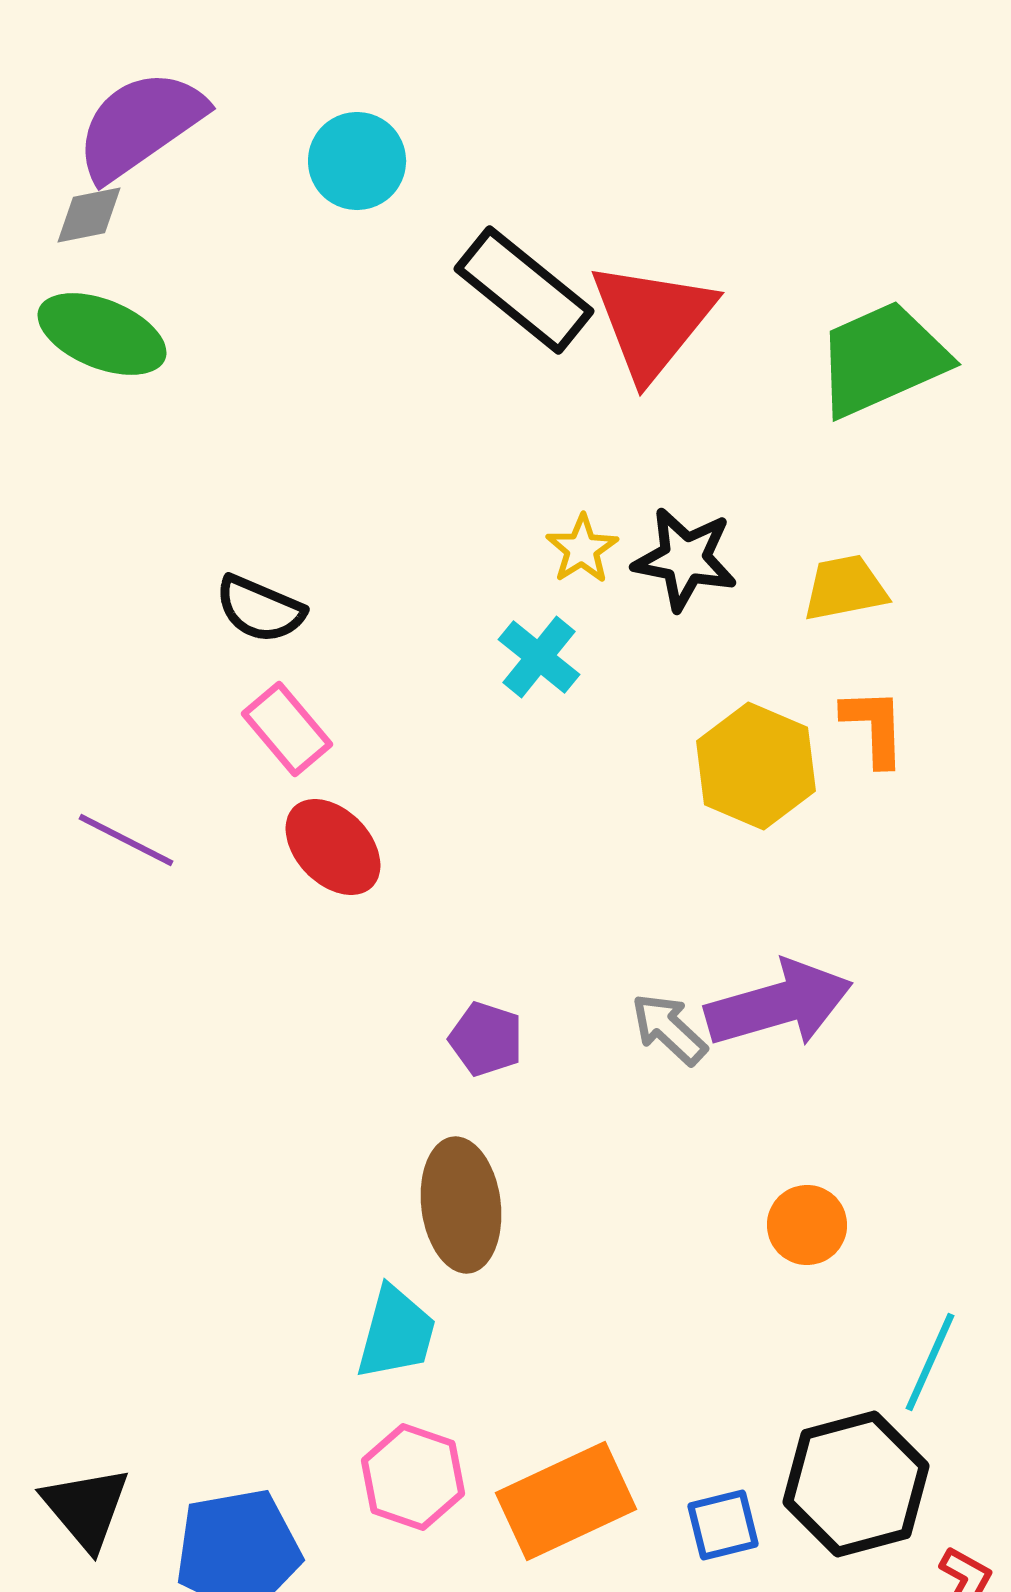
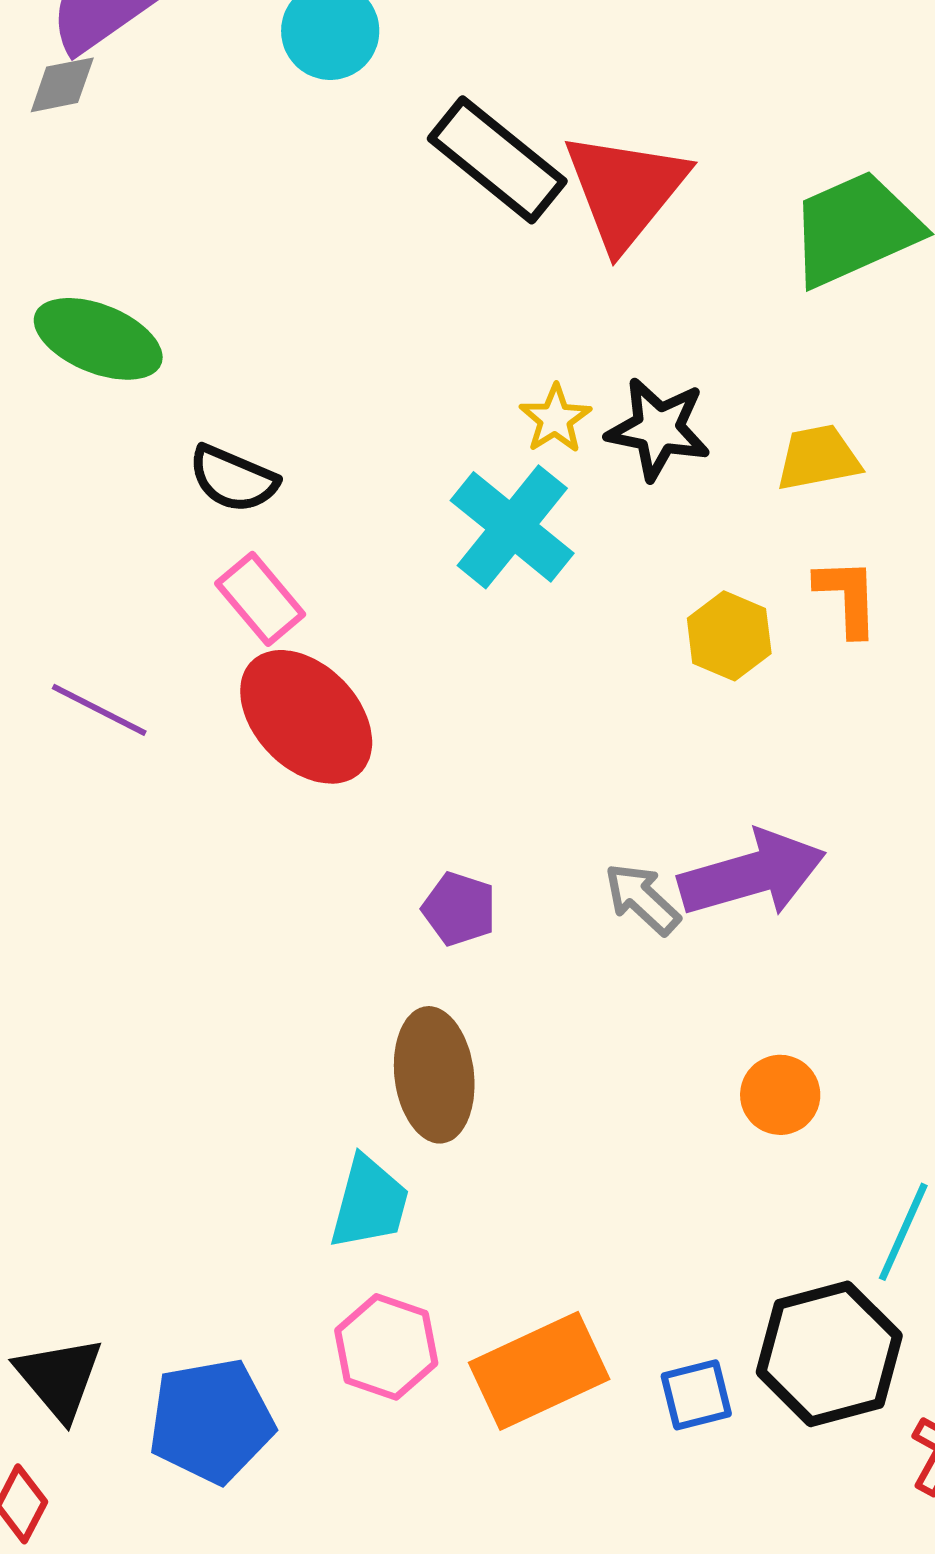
green ellipse: (102, 334) -> (98, 339), moved
cyan cross: (539, 657) -> (512, 527), size x1.5
yellow hexagon: (756, 766) -> (729, 636), size x0.7
red ellipse: (333, 847) -> (306, 717), size x1.4

